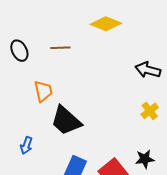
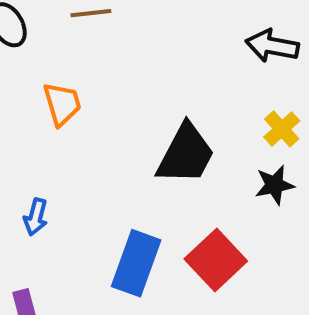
black trapezoid: (66, 121) -> (186, 154), moved, turned -100
black star: (145, 159) -> (275, 185), moved

